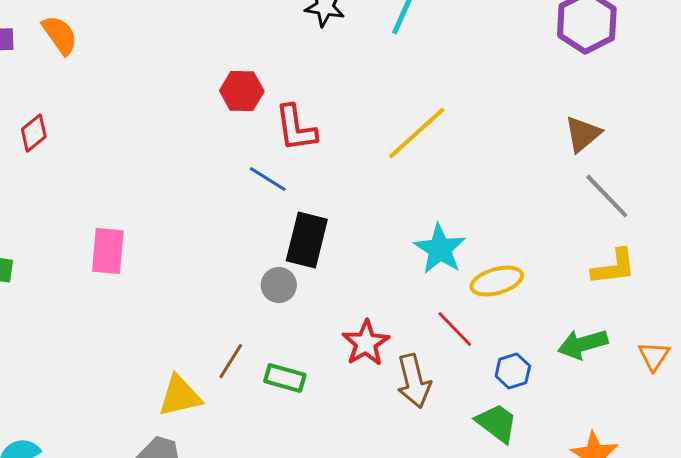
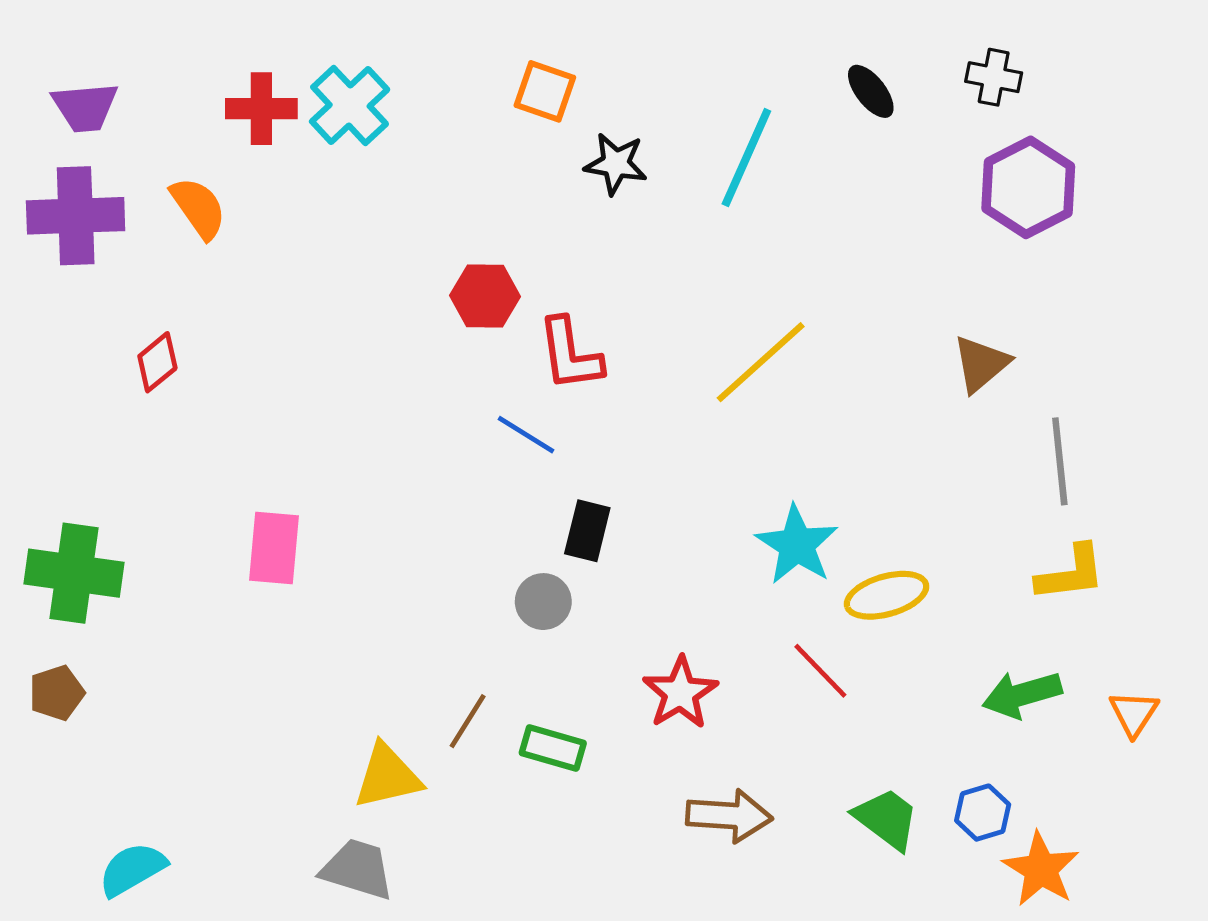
brown triangle: (583, 134) -> (981, 364), moved
gray line: (607, 196) -> (1060, 461), turned 38
black rectangle: (307, 240) -> (587, 531), size x0.7
blue hexagon: (513, 371) -> (983, 813), moved
brown arrow: (414, 381) -> (729, 816), moved, turned -72

